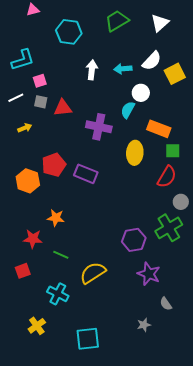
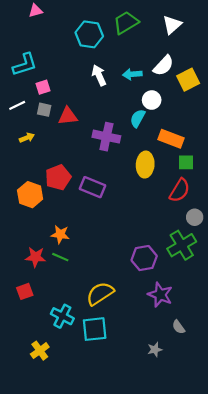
cyan hexagon: (69, 32) -> (89, 34), moved
white arrow: (92, 70) -> (99, 75), turned -30
green line: (61, 255) -> (60, 257), moved
cyan square: (88, 339) -> (95, 329), moved

